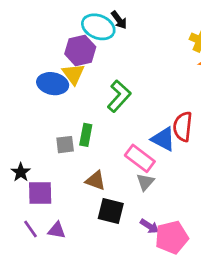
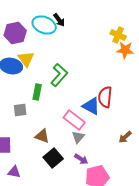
purple hexagon: (80, 50) -> (15, 33), moved
green rectangle: (86, 135) -> (37, 92), moved
black square: (111, 211) -> (53, 158), turned 36
purple arrow: (150, 226) -> (81, 159), moved

